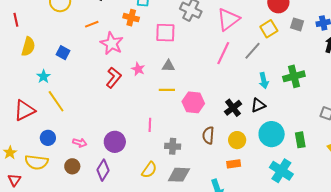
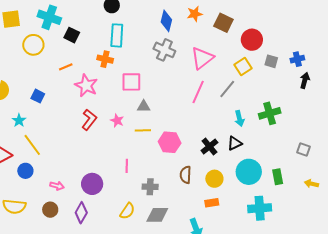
pink square: (165, 33) -> (131, 82), moved
pink star: (138, 69) -> (117, 121), moved
blue circle: (48, 138) -> (25, 171), moved
cyan cross: (281, 171) -> (260, 208), turned -35

